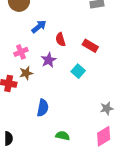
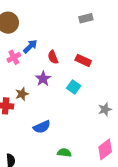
pink cross: (21, 52) -> (14, 57), moved
blue semicircle: (43, 108) -> (42, 127), turned 60
gray star: (107, 108) -> (105, 109), moved

